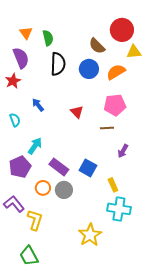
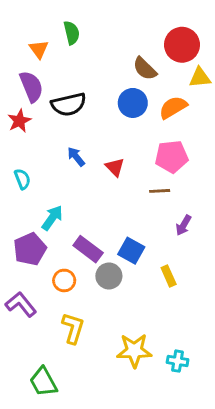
green semicircle: (48, 38) -> (72, 33), moved
black semicircle: (58, 64) -> (69, 104), moved, turned 75
blue arrow: (38, 105) -> (76, 157), moved
gray circle: (64, 190) -> (109, 276), moved
cyan cross: (119, 209) -> (178, 361), moved, size x0.6
yellow L-shape: (35, 220) -> (73, 328), moved
yellow star: (90, 235) -> (134, 351), turned 30

